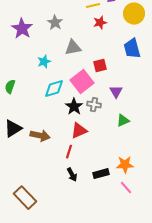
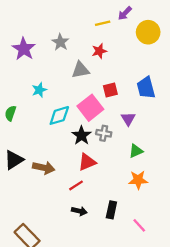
red star: (100, 23) -> (99, 51), moved
blue trapezoid: (132, 49) -> (146, 88), moved
cyan star: (44, 62) -> (39, 90), moved
red line: (69, 152) -> (76, 185), turned 40
orange star: (125, 165) -> (138, 180), moved
black rectangle: (101, 174) -> (111, 210), turned -63
black arrow: (72, 175) -> (79, 211), turned -48

